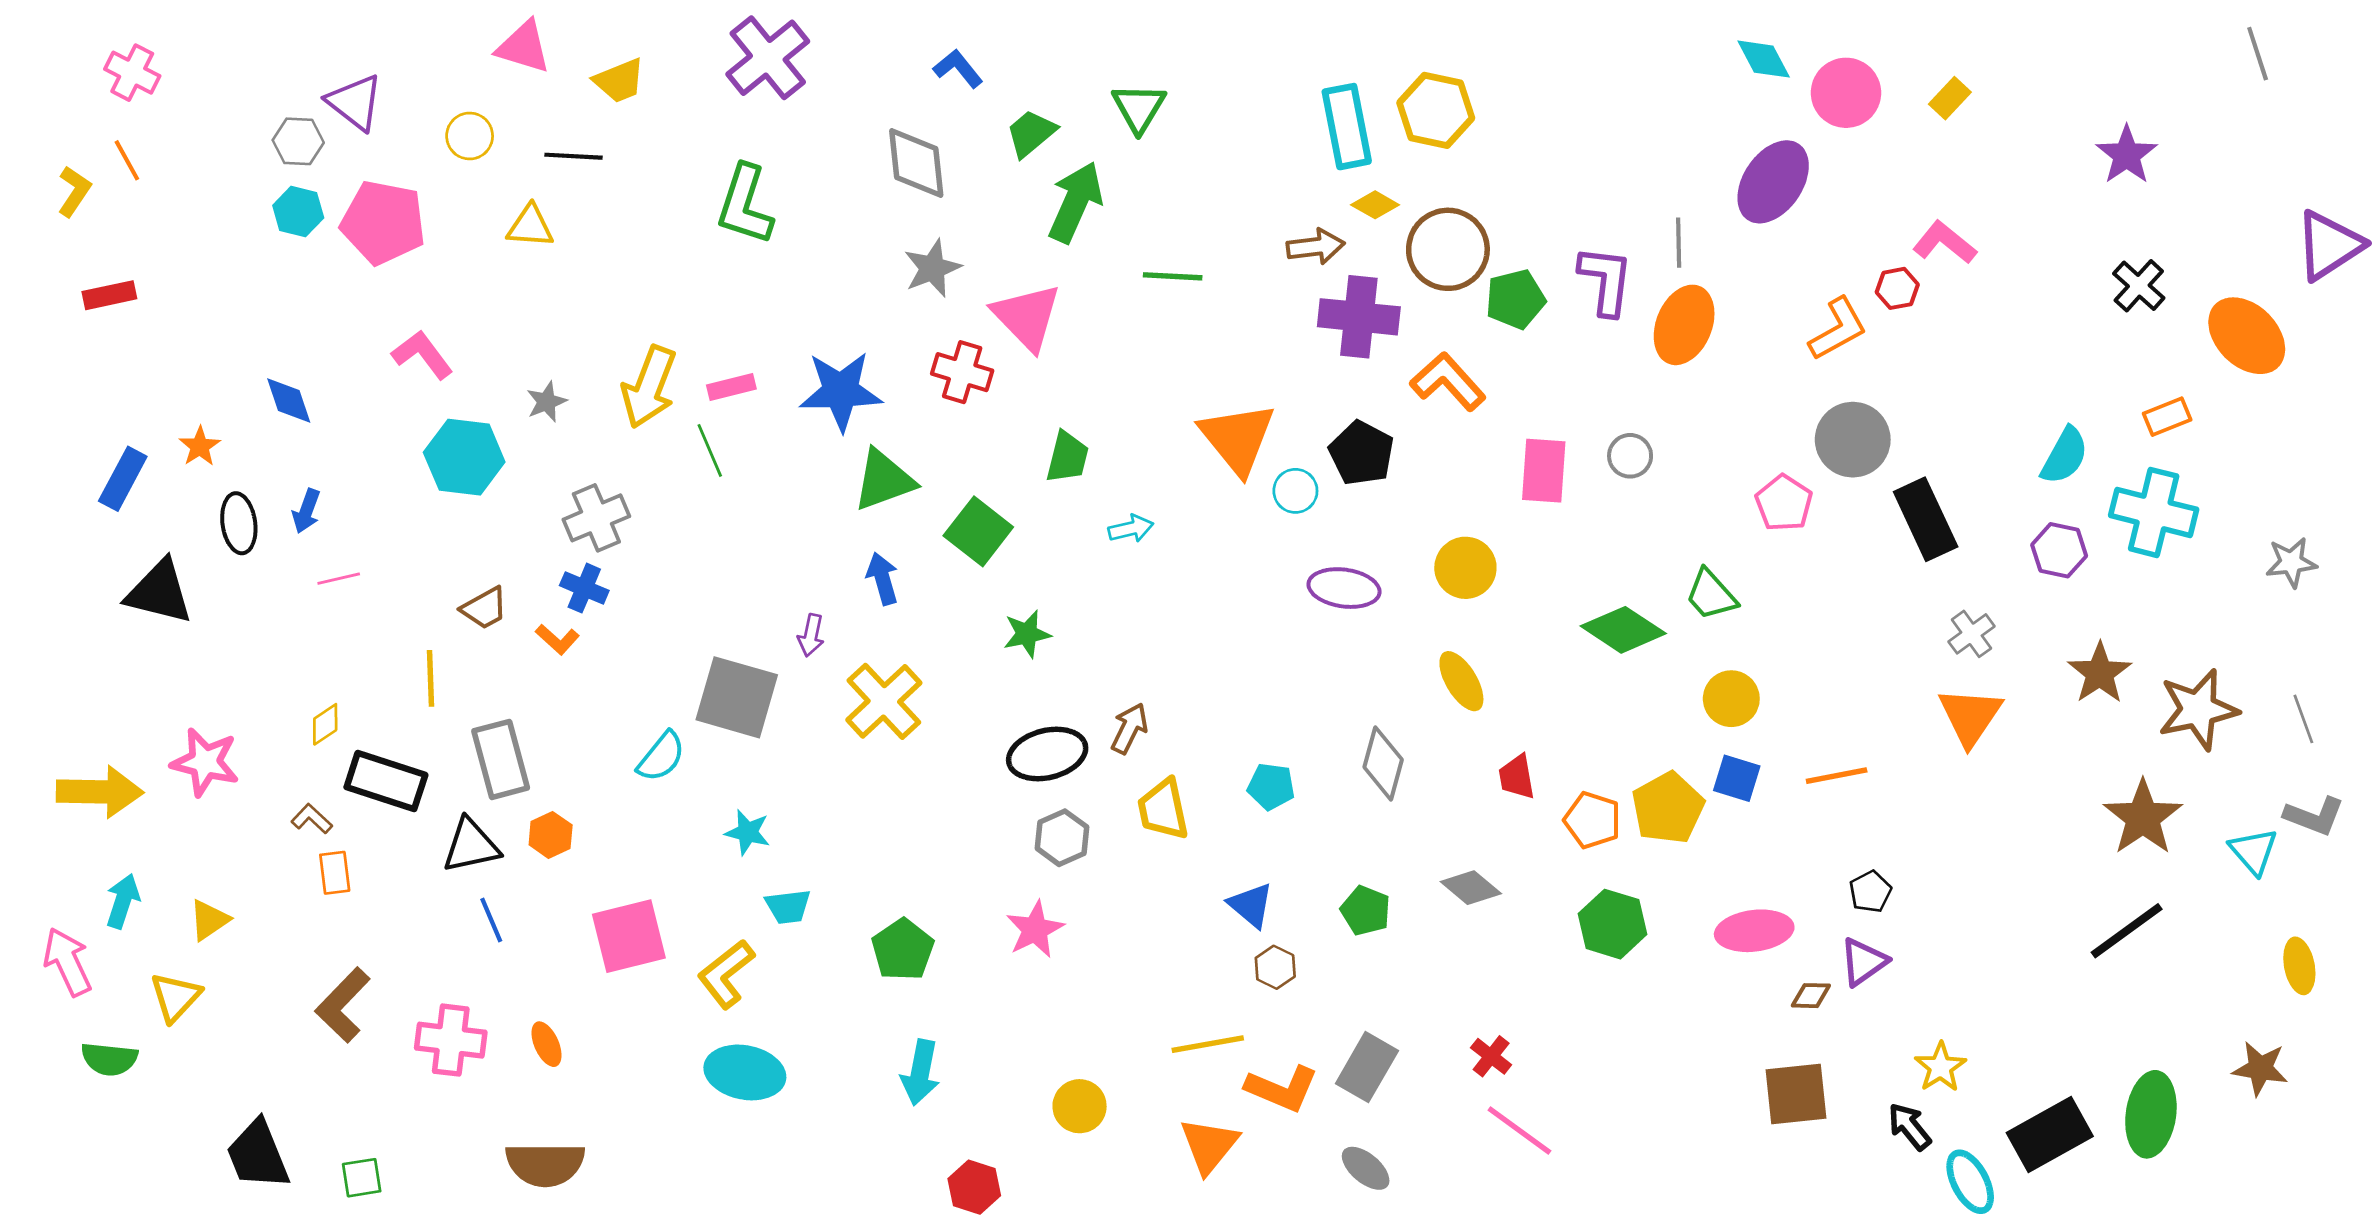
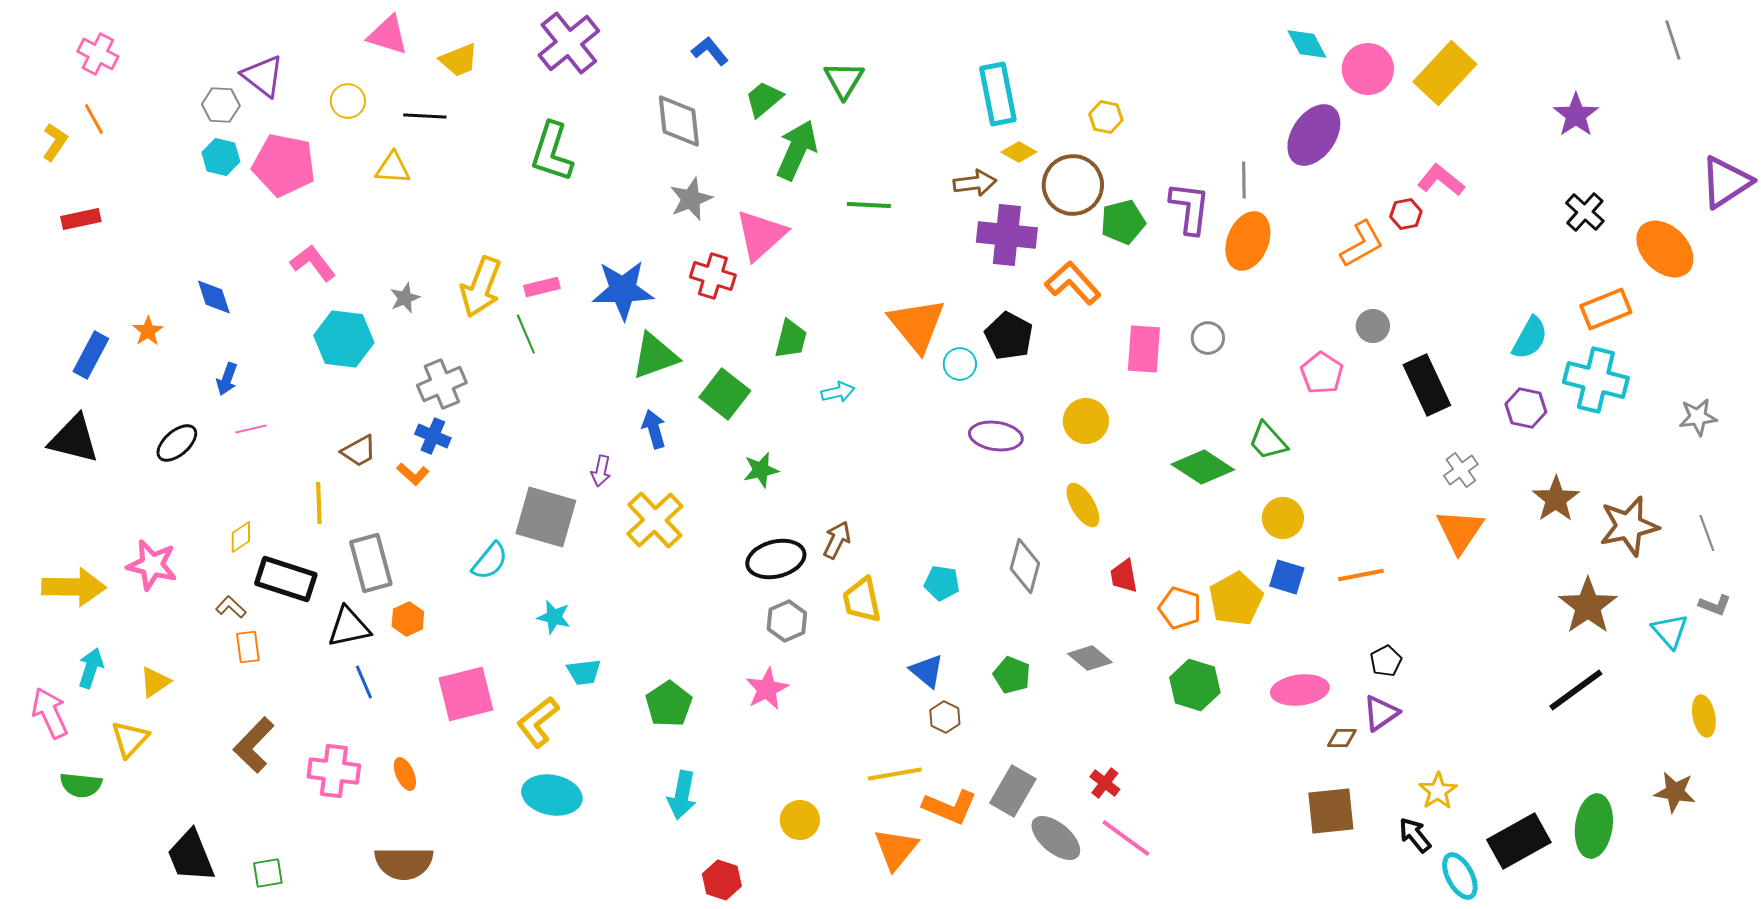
yellow rectangle: (1950, 98) -> (1445, 73), size x2.0
yellow hexagon: (1436, 110) -> (1106, 117), moved, size x0.6
pink triangle: (1027, 317) -> (761, 235), turned 32
orange rectangle: (2167, 417) -> (1606, 309), size x1.4
gray circle: (1853, 440) -> (1373, 326), size x0.6
black ellipse: (239, 523) -> (177, 443), moved, turned 57
black triangle: (159, 592) -> (74, 439), moved
gray L-shape: (2314, 816) -> (1715, 605), size x0.7
gray ellipse: (1366, 1168) -> (1056, 838), moved, size x1.4

